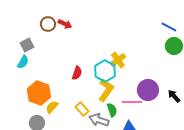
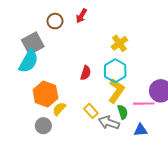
red arrow: (65, 24) -> (81, 16), moved, turned 96
gray square: (27, 45) -> (33, 43), size x1.5
yellow cross: (118, 60) -> (119, 43), moved
cyan semicircle: (23, 62) -> (29, 61), size x1.6

